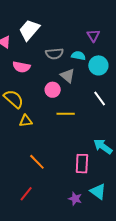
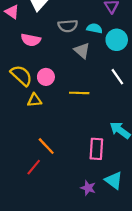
pink circle: (53, 90) -> (46, 77), moved
red line: (26, 194) -> (34, 167), moved

